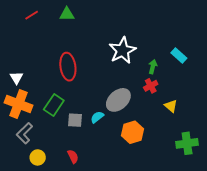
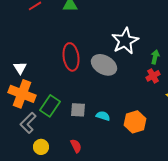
gray ellipse: (118, 100) -> (104, 65), moved, turned 70
green rectangle: (54, 105) -> (50, 106), moved
cyan semicircle: (97, 117) -> (103, 116), moved, turned 56

